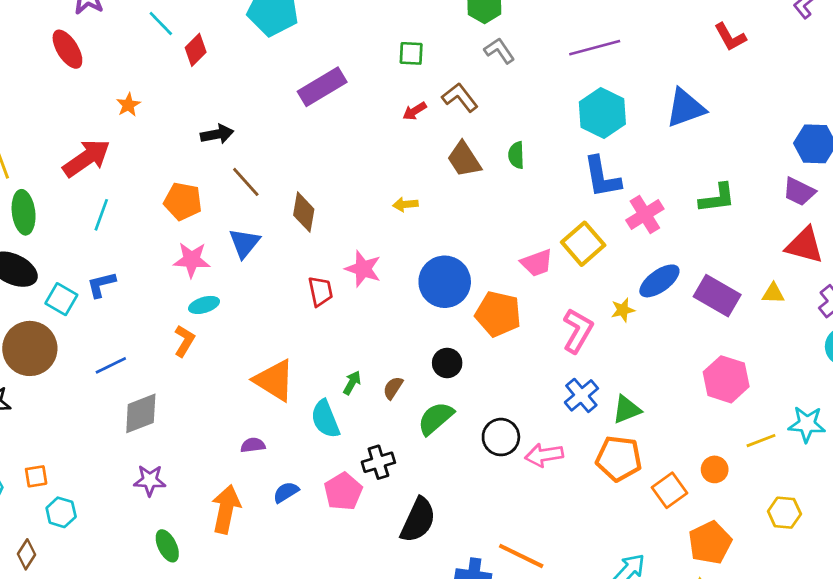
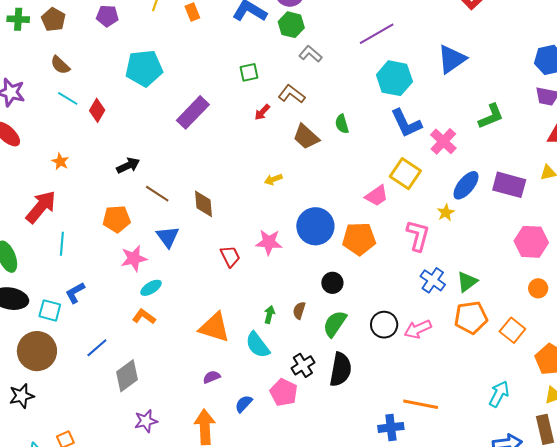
pink star: (363, 269) -> (269, 242), moved
orange L-shape: (184, 341) -> (144, 317), turned -70
orange circle: (715, 469) -> (538, 288), moved
black semicircle: (418, 520) -> (341, 369), moved

